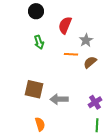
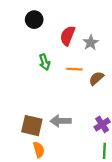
gray star: (86, 40) -> (91, 43), moved
green arrow: (39, 42) -> (45, 62), moved
brown square: (34, 89) -> (32, 126), moved

